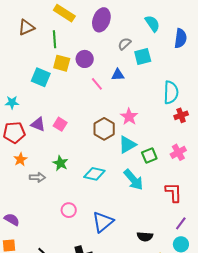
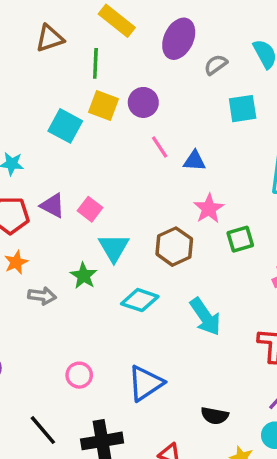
gray semicircle: (125, 44) -> (216, 65), moved
blue triangle: (118, 75) -> (194, 161), moved
brown hexagon: (104, 129) -> (174, 247), moved
cyan triangle: (127, 145) -> (114, 248), moved, turned -36
green square: (149, 156) -> (240, 239), moved
pink circle: (69, 210) -> (79, 375), moved

